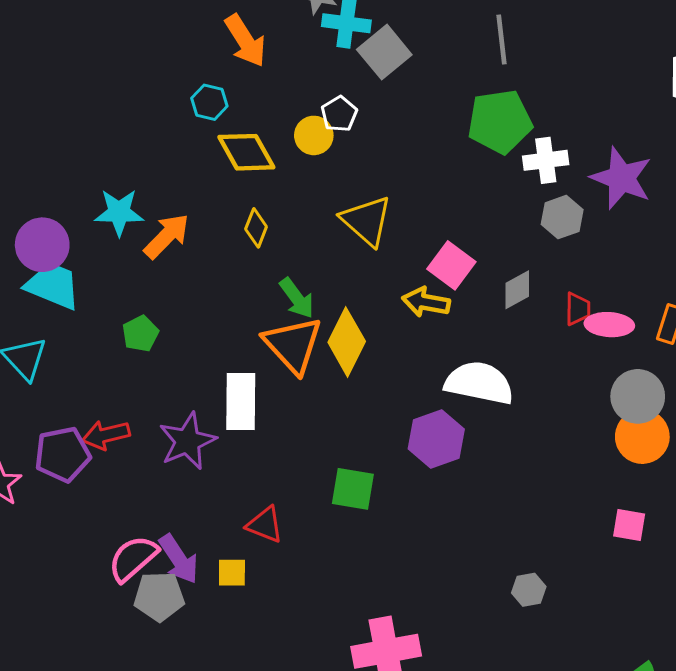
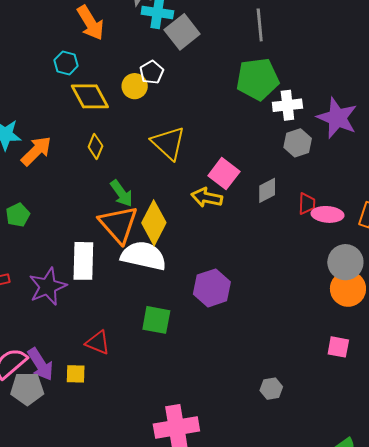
white semicircle: (479, 383) -> (144, 256), moved

